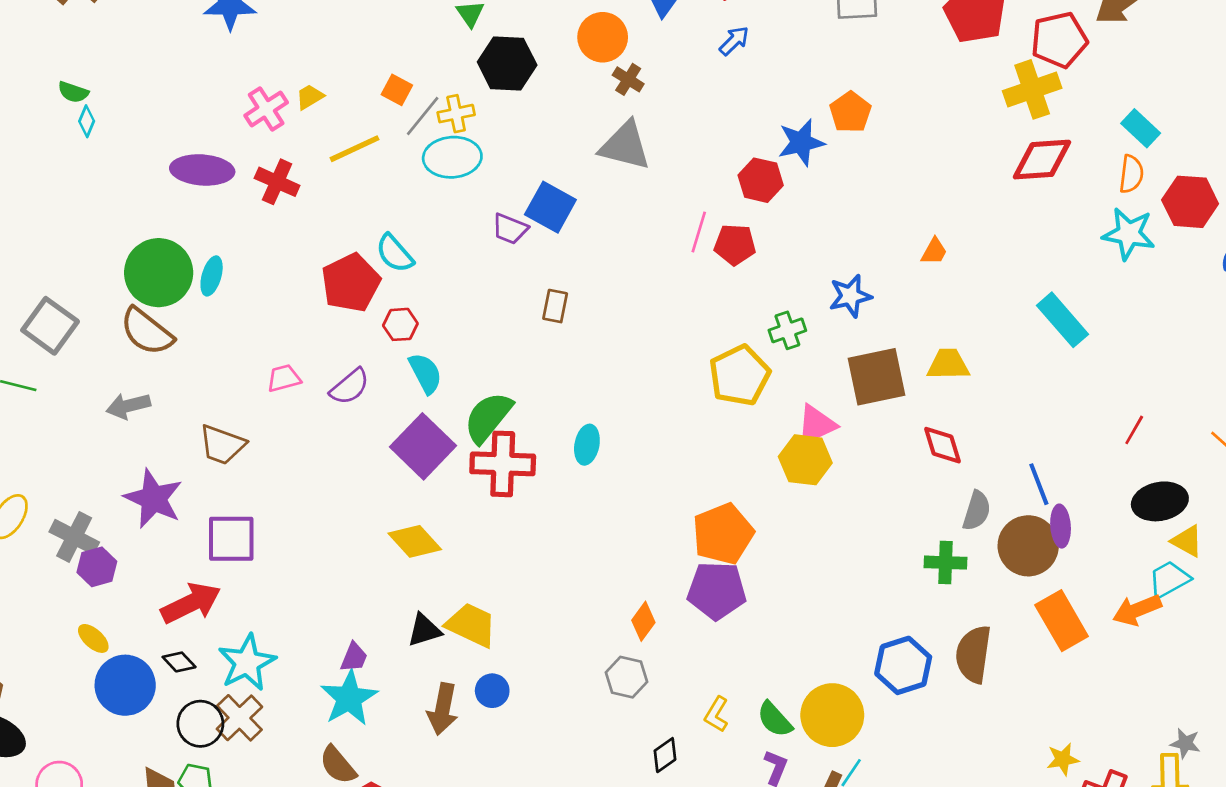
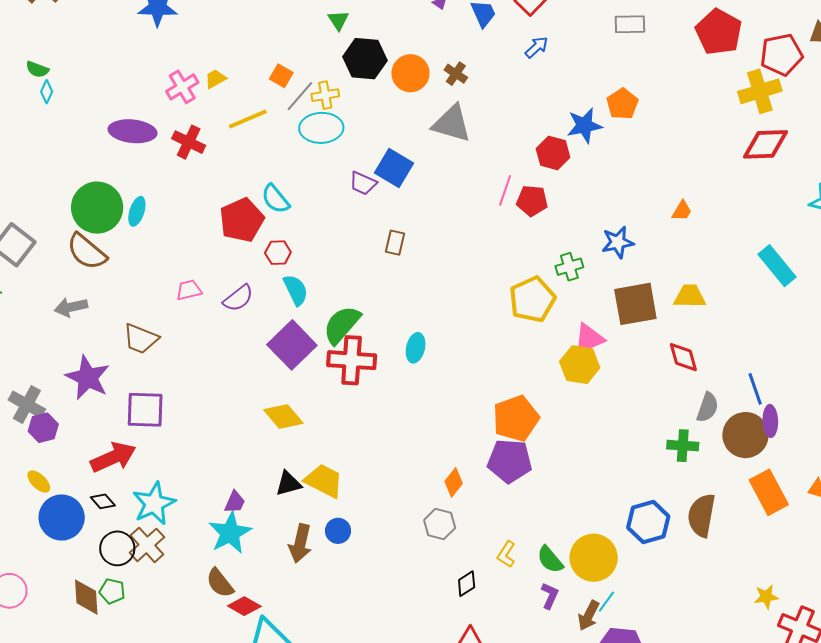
orange circle: (603, 37) -> (410, 73), moved

